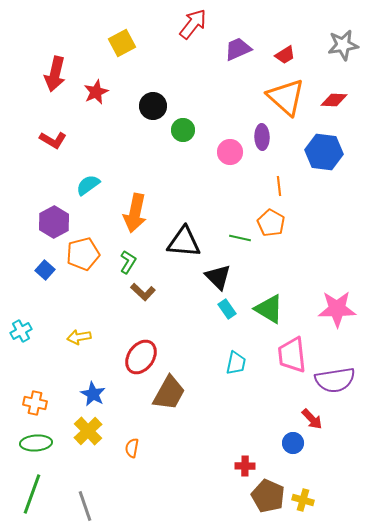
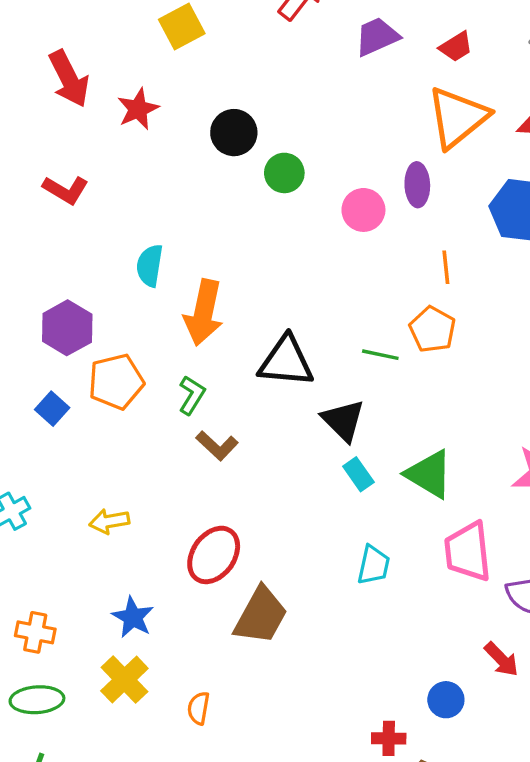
red arrow: (55, 74) -> (69, 79), turned -40
orange triangle: (286, 97) -> (458, 117), turned 39
cyan semicircle: (88, 185) -> (150, 266), moved, turned -45
blue circle: (293, 443) -> (446, 700), moved

